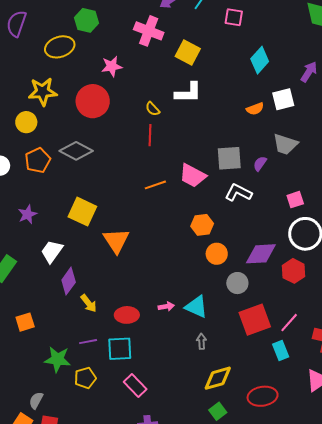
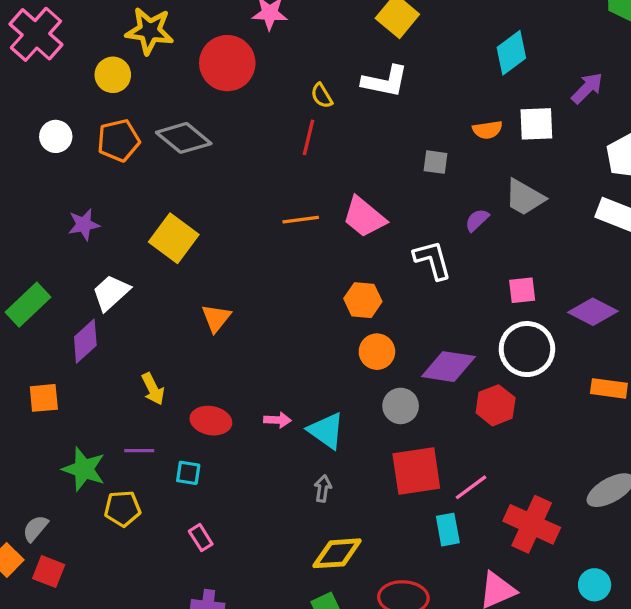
gray square: (229, 158) -> (435, 162), moved, size x0.6
white L-shape: (238, 193) -> (432, 260), turned 36
orange triangle: (116, 241) -> (216, 318), moved, size x0.7
purple diamond: (69, 281) -> (85, 341), moved
cyan square: (120, 349) -> (188, 473), size x0.6
pink rectangle: (135, 386) -> (201, 538), size x0.7

